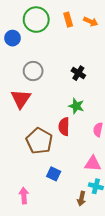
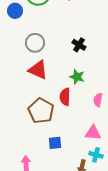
red triangle: (21, 99) -> (38, 70), moved, turned -40
blue square: (54, 174) -> (55, 143), turned -32

